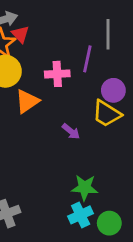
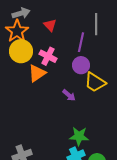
red triangle: (20, 34) -> (50, 25), moved
pink cross: (57, 74) -> (48, 56), moved, turned 30
purple circle: (113, 90) -> (81, 65), moved

